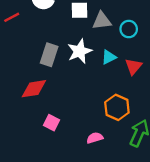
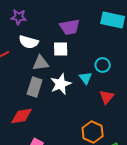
gray triangle: (102, 21) -> (41, 63), moved
cyan triangle: (109, 57) -> (86, 78), moved, turned -40

